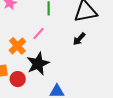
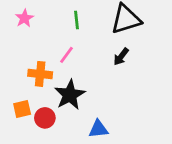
orange cross: (17, 46) -> (40, 74), turned -36

